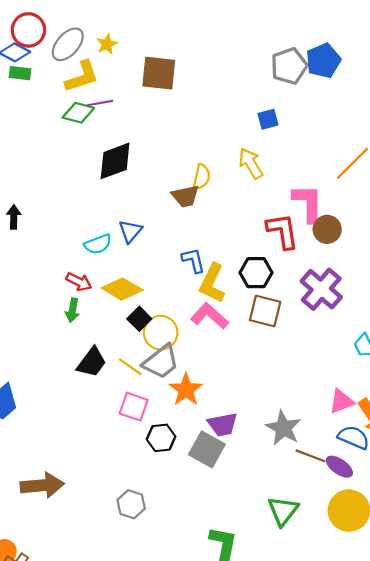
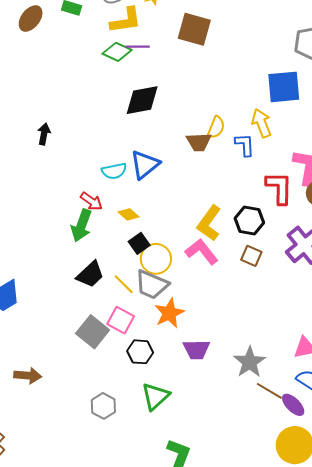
blue square: (268, 119) -> (284, 87), size x1.8
blue triangle: (130, 231) -> (145, 165), size x1.4
blue L-shape: (193, 260) -> (245, 145), moved
yellow diamond: (122, 289) -> (129, 214), size x0.6
green arrow: (72, 310) -> (81, 225), size x1.5
brown square: (265, 311) -> (251, 256), size x0.7
gray trapezoid: (161, 362) -> (152, 285), turned 51
gray square: (207, 449) -> (93, 332), moved
brown arrow: (42, 485) -> (28, 376), size x0.7
green triangle: (283, 511) -> (155, 396), moved

